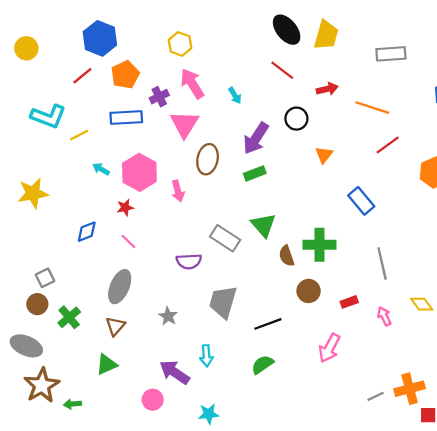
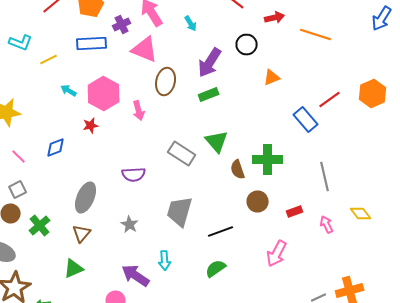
cyan L-shape: (48, 116) -> (21, 42), size x0.7
pink triangle: (184, 124) -> (145, 50), turned -40
red line: (388, 145) -> (330, 100), moved
orange triangle: (324, 155) -> (272, 78), turned 30
pink line: (128, 242) -> (19, 156), moved
purple semicircle: (189, 261) -> (134, 174), moved

